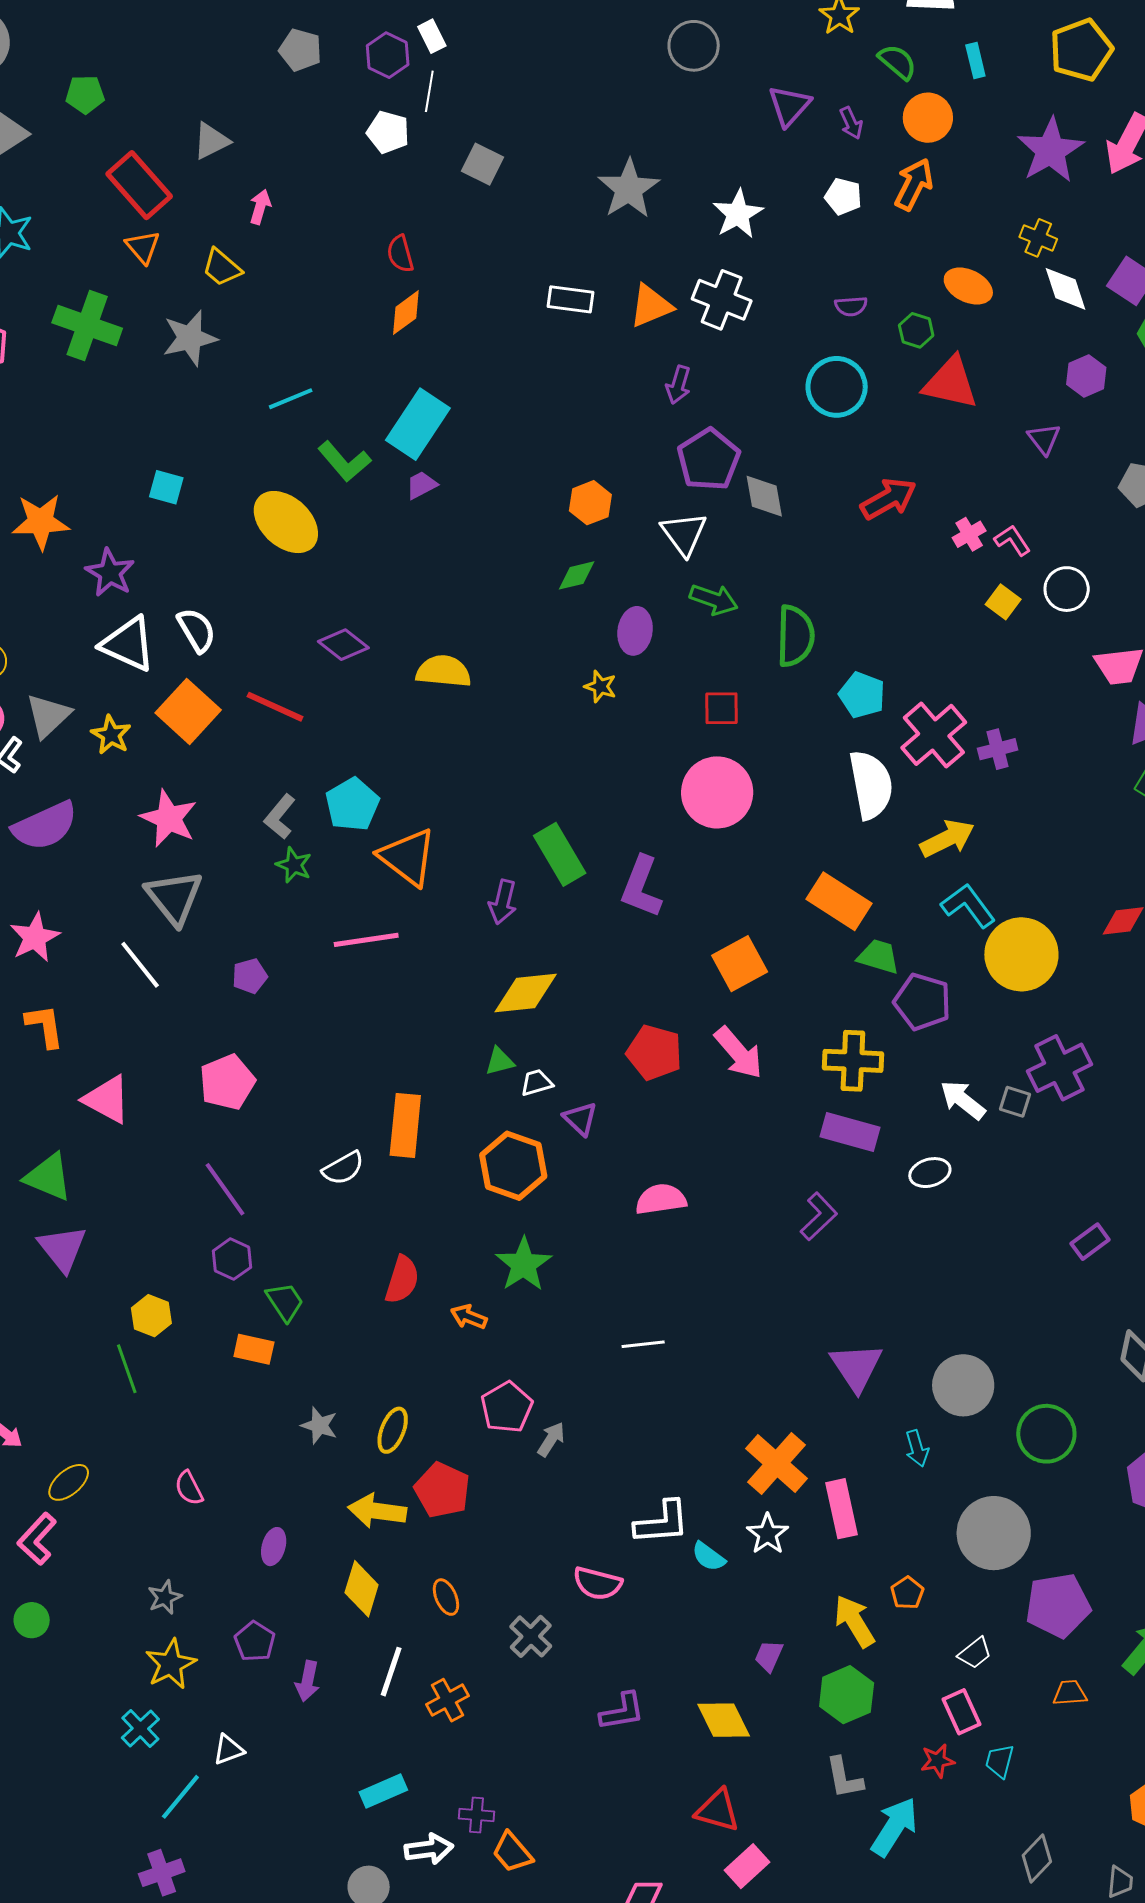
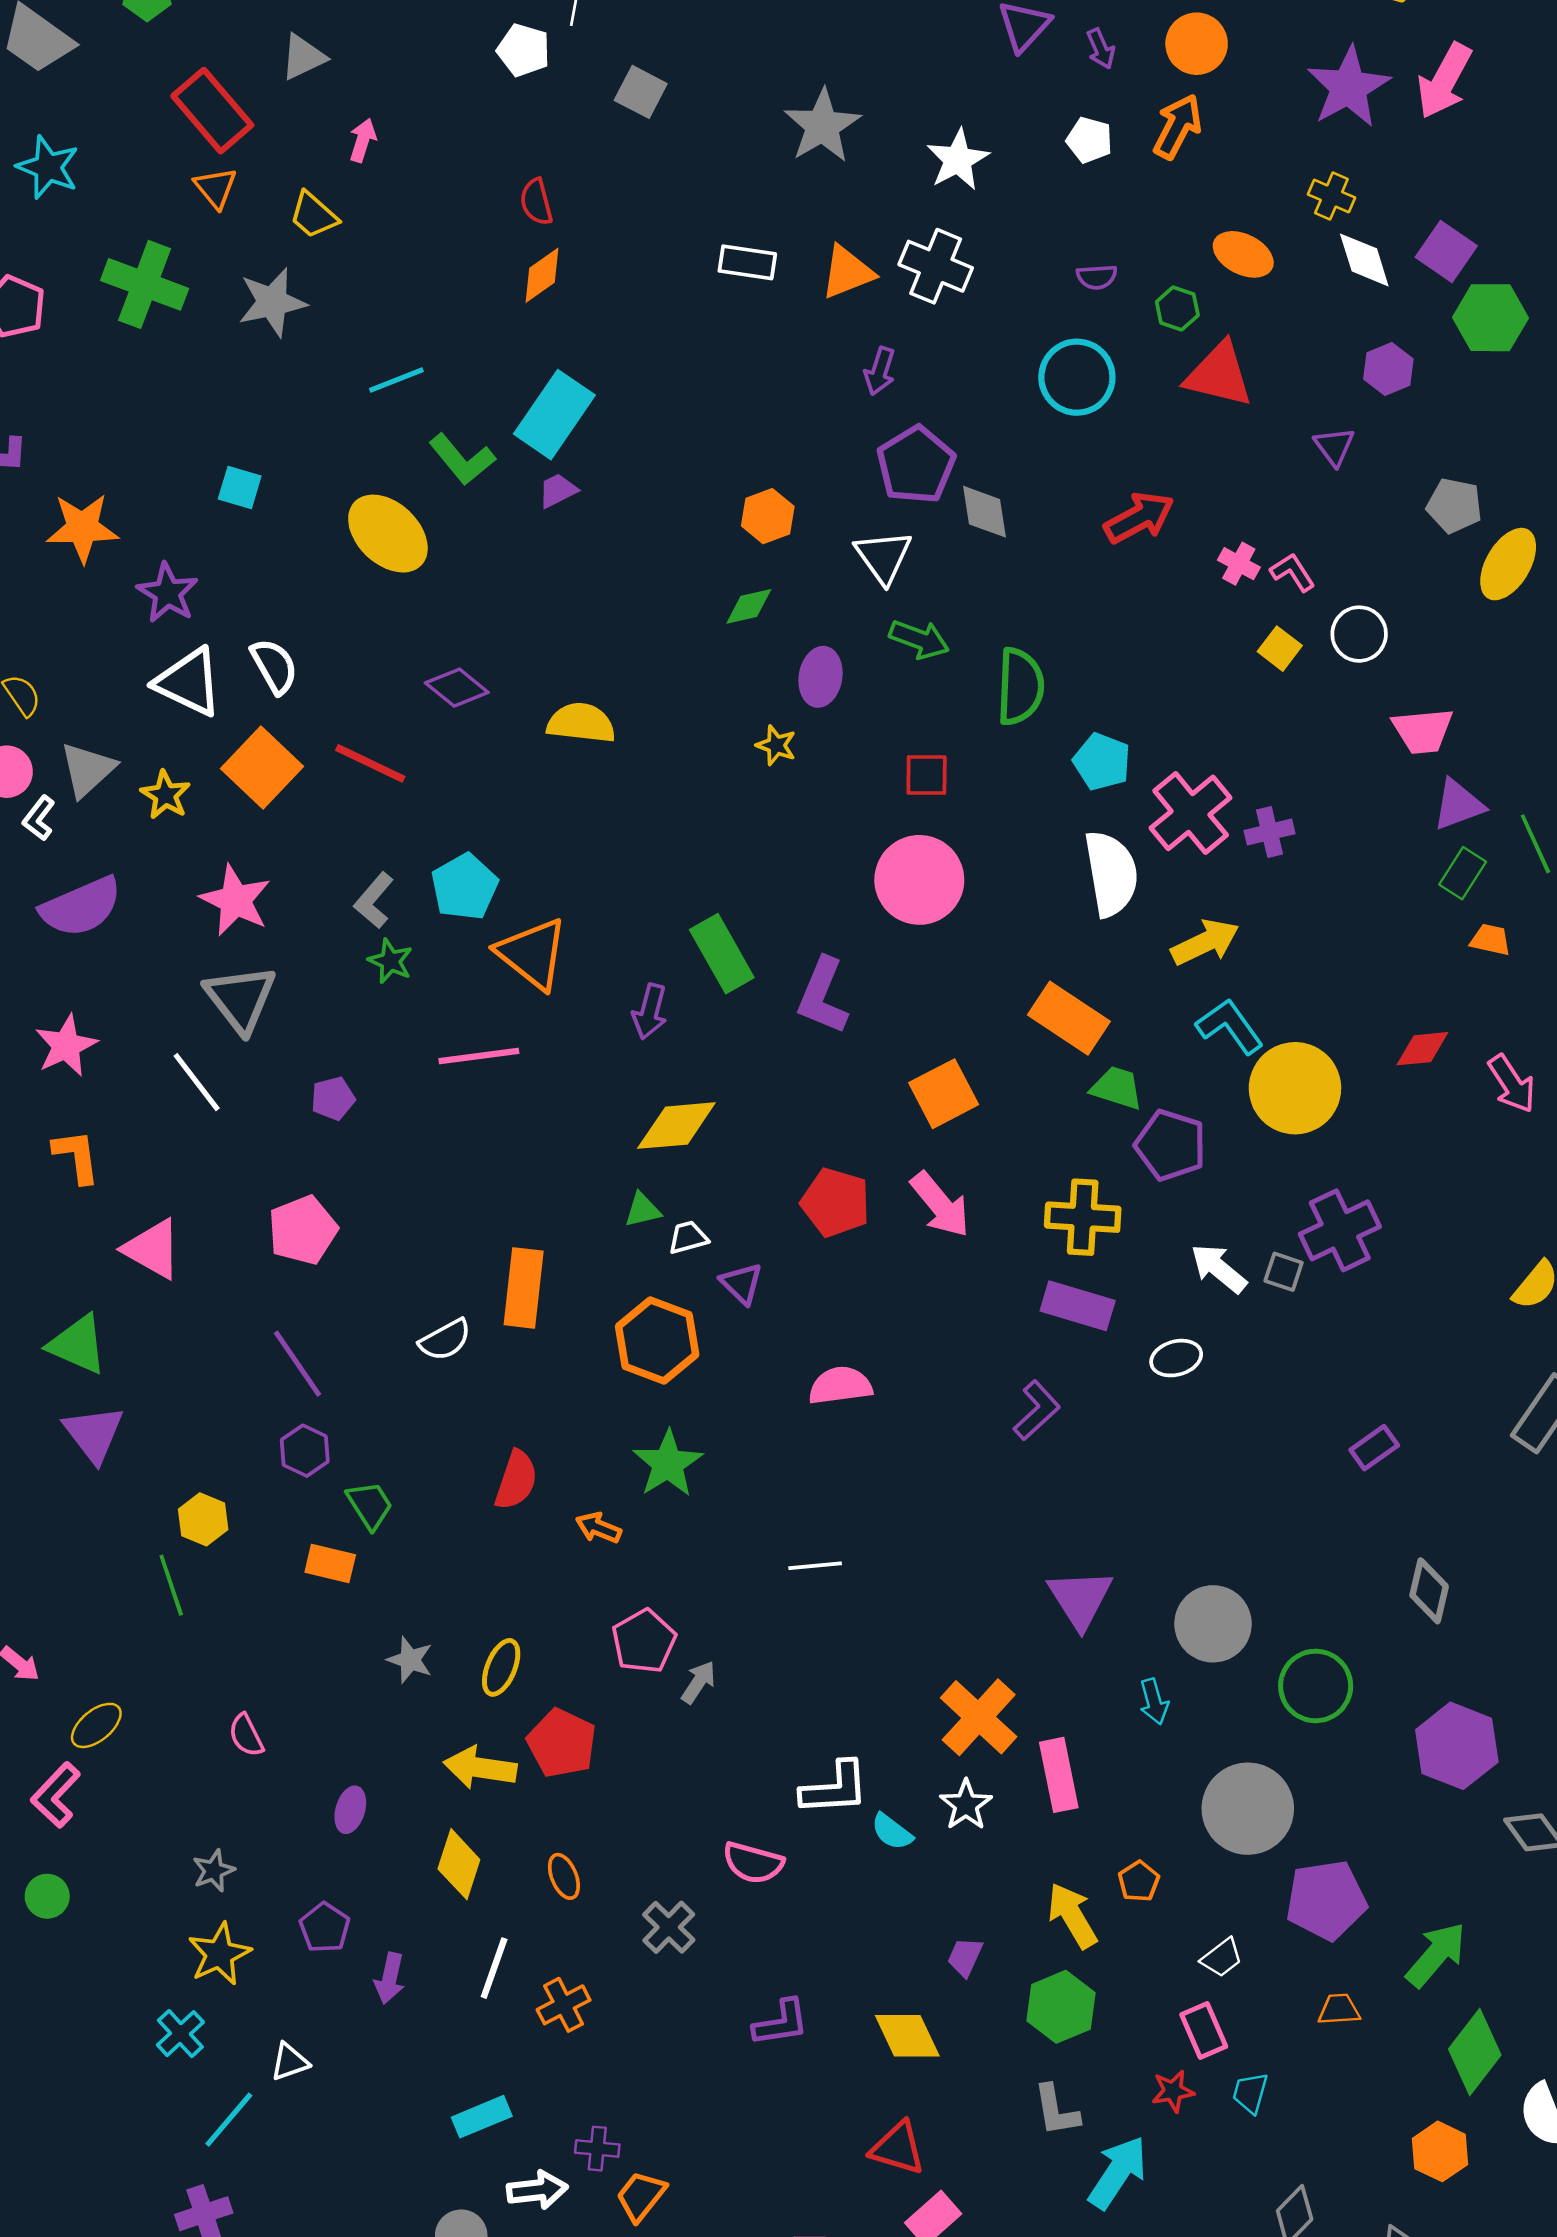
pink cross: (969, 534) -> (1239, 564), turned -32
orange trapezoid: (512, 1852) -> (641, 2196), turned 78

